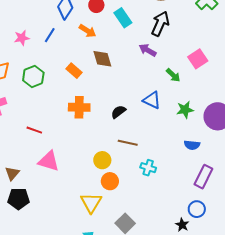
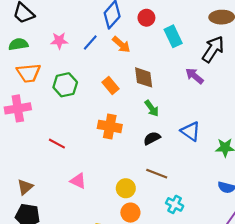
orange arrow: (88, 31) -> (121, 44), moved
green arrow: (173, 75) -> (152, 108), moved
pink triangle: (49, 161) -> (78, 181), moved, size x0.7

